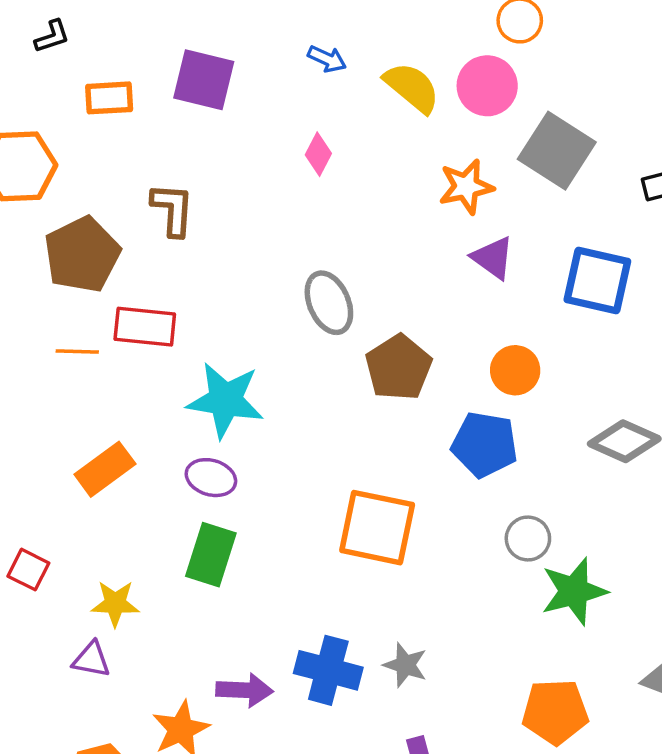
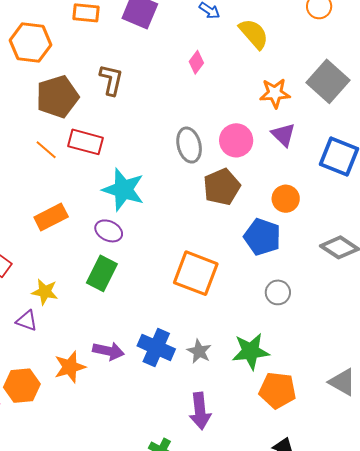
pink circle: (487, 86) -> (236, 140), moved
orange line: (77, 351) -> (46, 150), turned 30
green star: (574, 591) -> (251, 351), moved

